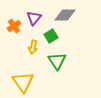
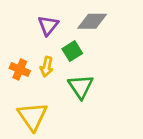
orange cross: (14, 26) -> (20, 70), moved, turned -32

